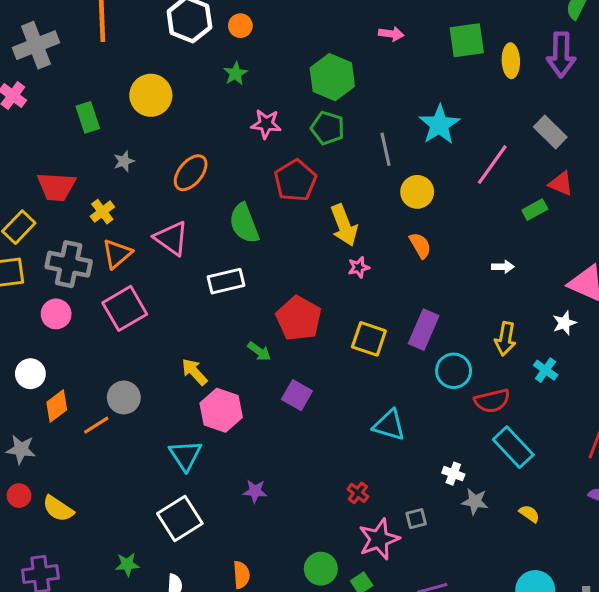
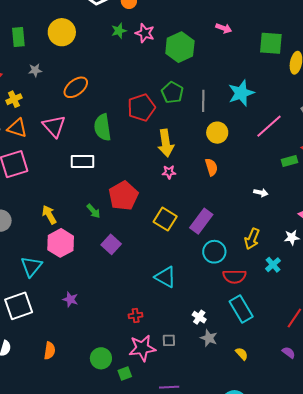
pink star: (266, 124) -> (145, 33), moved
green pentagon: (328, 128) -> (172, 92), moved
orange triangle: (117, 254) -> (17, 128), turned 45
red cross: (358, 493) -> (136, 315), turned 32

